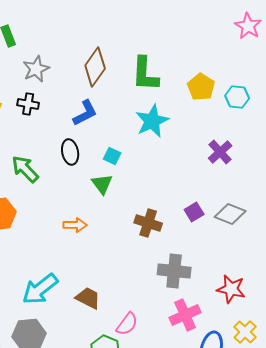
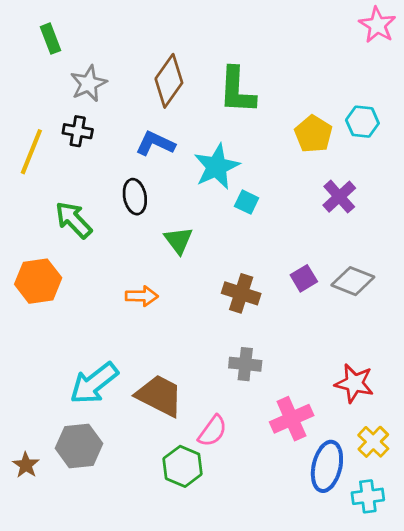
yellow pentagon: (201, 87) -> (313, 134), moved
blue L-shape: (85, 113) -> (155, 143), turned -128
cyan star: (152, 121) -> (217, 167), moved
cyan square: (112, 156) -> (247, 202), moved
gray cross: (174, 271) -> (245, 364), moved, size x0.7
brown trapezoid: (88, 298) -> (159, 396), size x1.4

